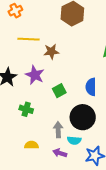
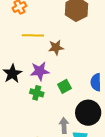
purple star: (35, 75) -> (40, 71), turned -30
green cross: (26, 109) -> (37, 93), moved

